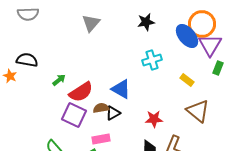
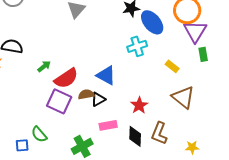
blue ellipse: (187, 36) -> (152, 22), moved
green rectangle: (218, 68) -> (203, 54), turned -32
red star: (154, 119) -> (139, 105), turned -30
pink rectangle: (101, 139) -> (108, 125), moved

